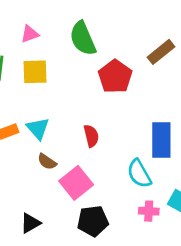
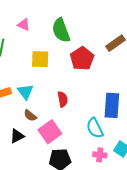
pink triangle: (30, 34) -> (24, 25), turned 40
yellow square: (35, 72) -> (40, 59), moved
black triangle: (30, 223) -> (17, 136), moved

